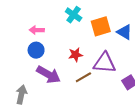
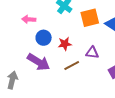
blue circle: (36, 50) -> (44, 38), moved
purple triangle: (105, 63) -> (92, 53), size x0.6

